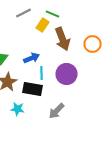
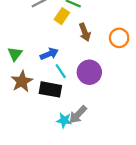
brown arrow: (62, 39) -> (85, 32), size x0.7
cyan line: (42, 73) -> (61, 71), turned -32
cyan star: (18, 109) -> (64, 120), moved

